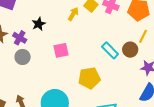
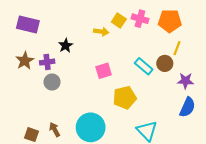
yellow arrow: (73, 14) -> (101, 32), turned 72
purple cross: (20, 38) -> (47, 62), turned -32
pink square: (61, 50) -> (104, 71), moved

